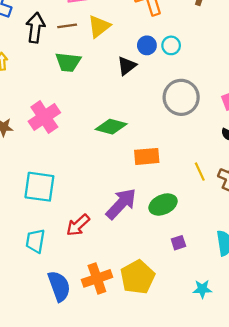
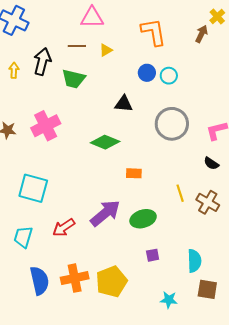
yellow triangle: (99, 26) -> (106, 50), size x0.6
black arrow: (35, 28) -> (42, 62), moved
black triangle: (127, 66) -> (124, 104), moved, turned 36
orange rectangle: (147, 156) -> (134, 173), size x0.7

